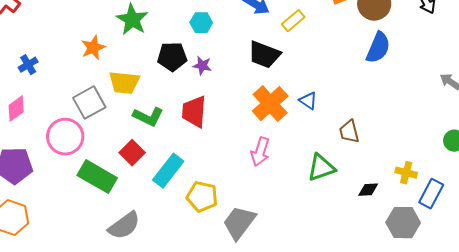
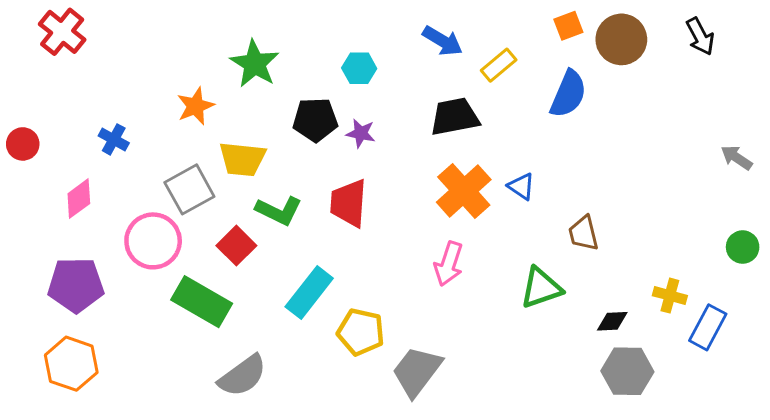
blue semicircle: (378, 48) -> (568, 94), moved
black trapezoid: (264, 55) -> (455, 117), turned 148
blue cross: (28, 65) -> (114, 139), moved, turned -30
red square: (132, 153) -> (236, 246), moved
gray hexagon: (403, 223) -> (627, 371), moved

